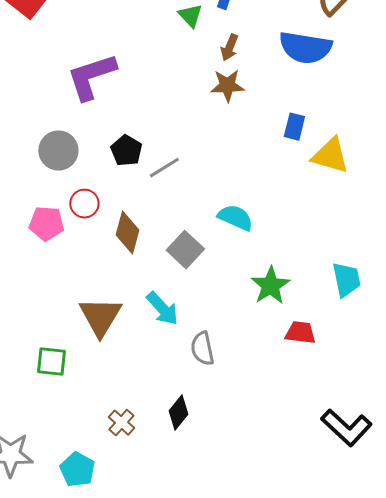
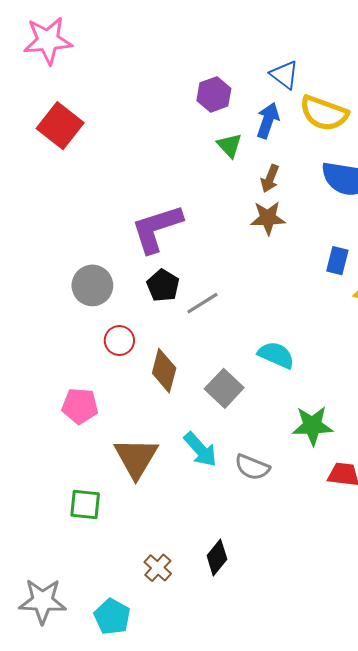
purple L-shape: (91, 77) -> (157, 228), moved
pink pentagon: (46, 224) -> (80, 406), moved
green star: (270, 286) -> (312, 426), turned 30
gray semicircle: (202, 349) -> (252, 467), moved, turned -56

